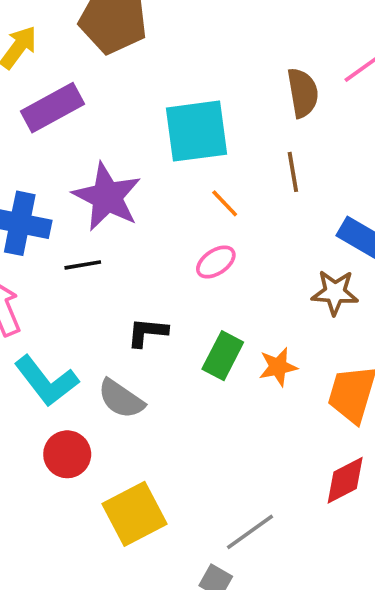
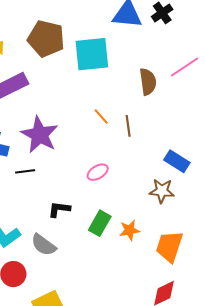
cyan square: (197, 131) -> (92, 54), moved
brown line: (293, 172) -> (128, 126), moved
orange line: (225, 203) -> (101, 117), moved

